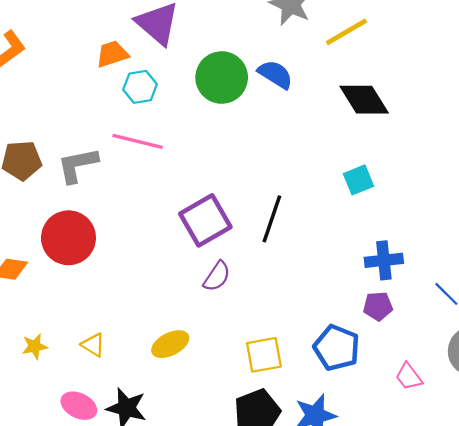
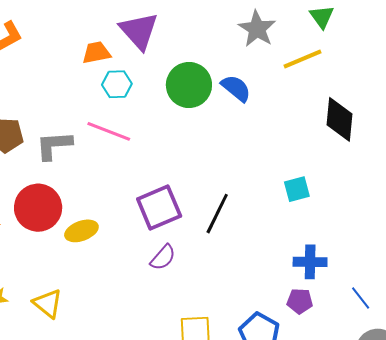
black diamond: (364, 100) -> (340, 119), moved, turned 30
yellow ellipse: (170, 344) -> (81, 231), moved
yellow triangle: (93, 345) -> (48, 303), size x1.4

